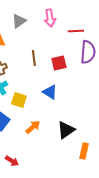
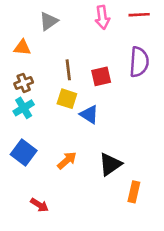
pink arrow: (50, 18) -> (102, 17), moved
red line: (76, 31) -> (139, 15), moved
yellow square: (19, 100) -> (67, 99), moved

